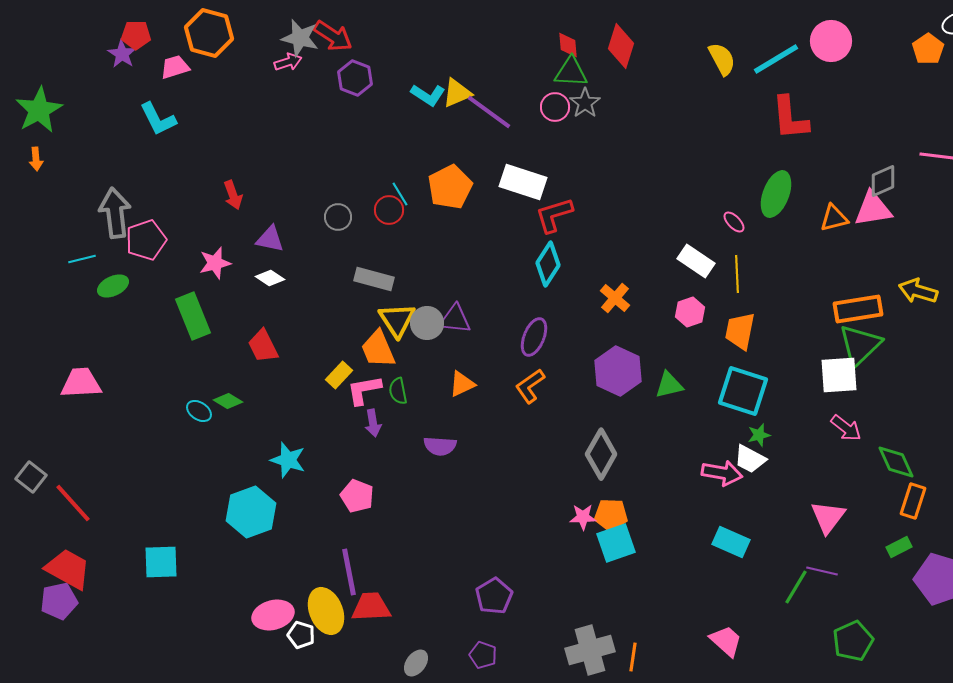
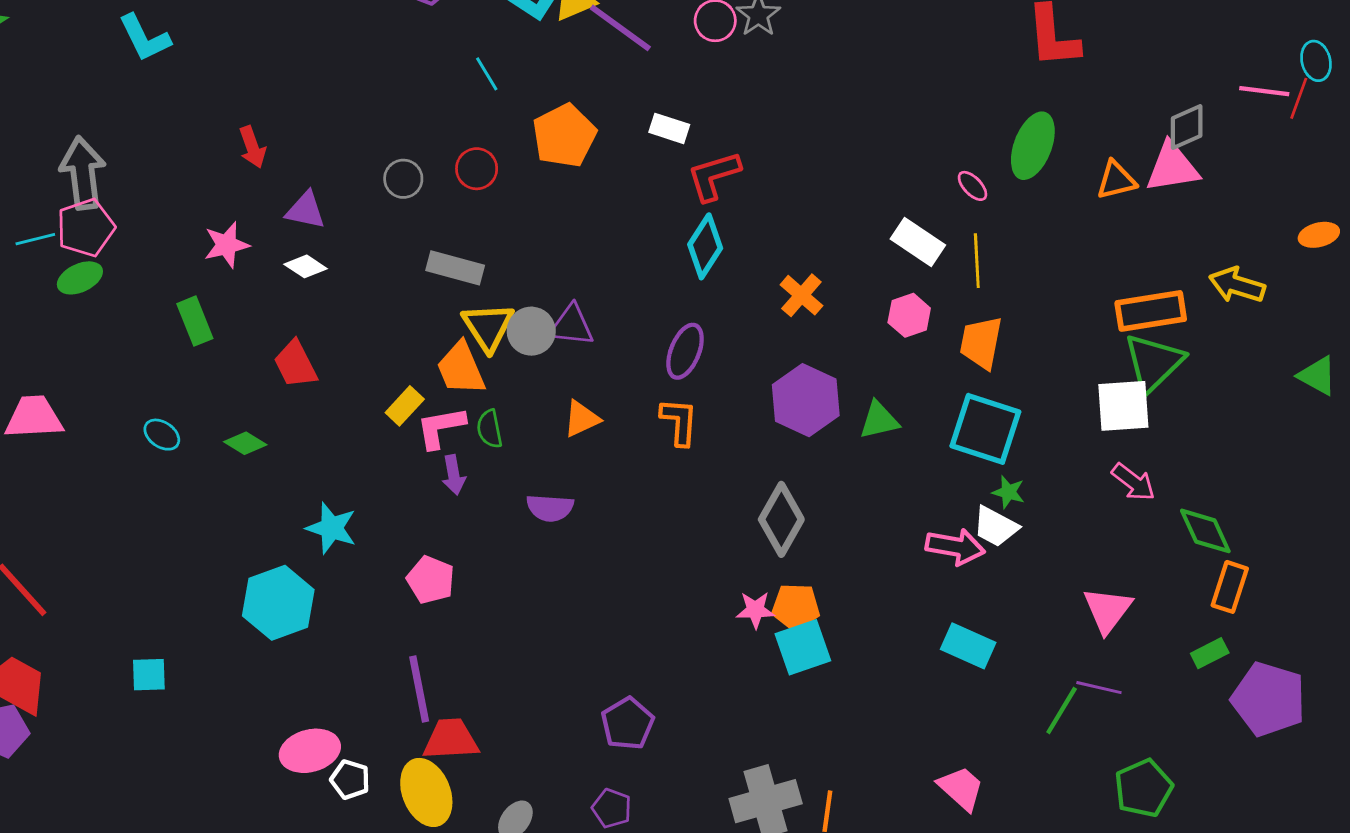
white rectangle: (523, 182) -> (669, 128), size x0.6
cyan line: (400, 194) -> (487, 74), moved
pink pentagon: (146, 240) -> (86, 228), moved
green rectangle: (193, 316) -> (195, 321), size x0.7
orange L-shape: (530, 386) -> (679, 422), turned 129
cyan ellipse: (199, 411) -> (162, 435), moved
green star: (759, 435) -> (1008, 492), turned 30
cyan square: (161, 562) -> (149, 675), size x0.7
yellow ellipse: (326, 611) -> (426, 792), moved

